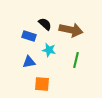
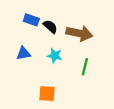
blue rectangle: (29, 36) -> (31, 20), moved
blue triangle: (29, 62) -> (23, 53), moved

